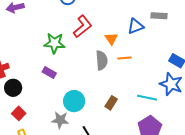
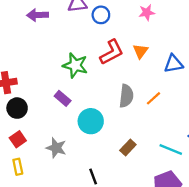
orange triangle: (111, 39) -> (140, 51), moved
orange line: (124, 58) -> (153, 98), turned -48
cyan circle: (74, 101) -> (91, 121), moved
gray star: (60, 120) -> (56, 148), moved

